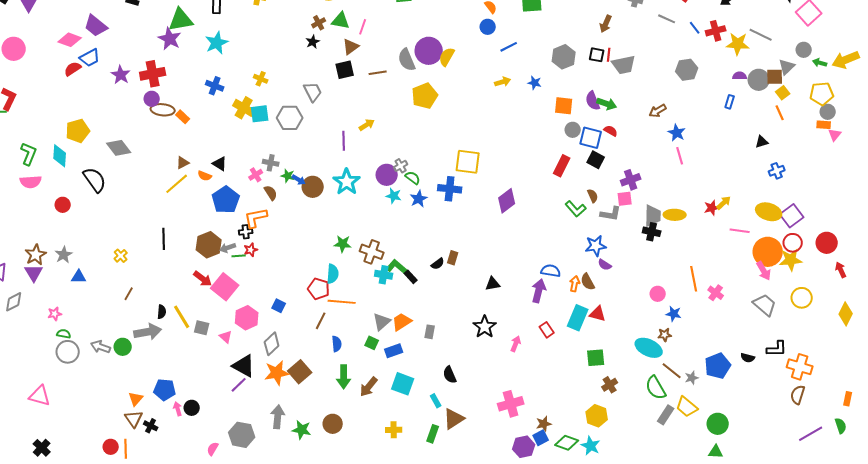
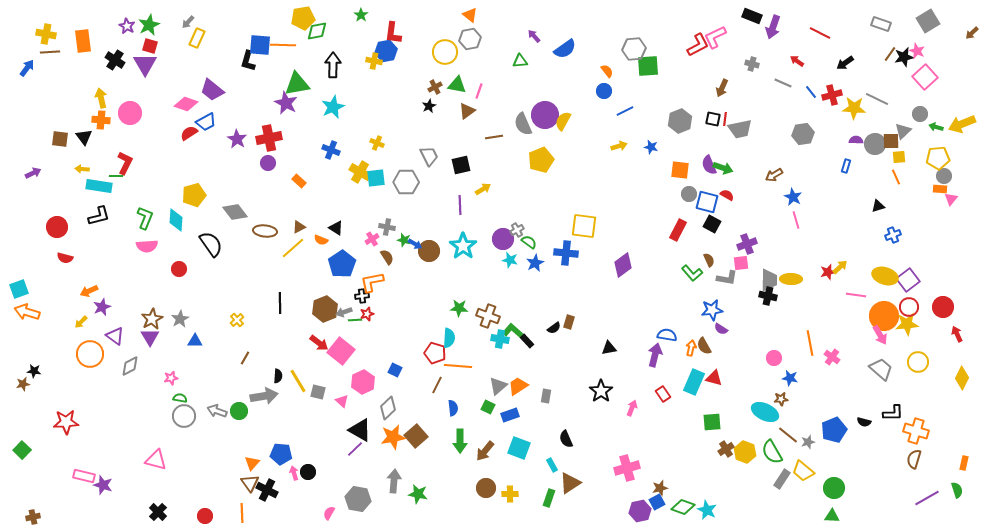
black square: (345, 70) -> (461, 165), moved
yellow square: (783, 93) -> (899, 157), turned 32
brown ellipse: (163, 110) -> (265, 231), moved
yellow hexagon: (597, 416) -> (745, 452), moved
brown circle: (333, 424) -> (486, 488), moved
black cross: (151, 426) -> (267, 490), size x1.5
red circle: (111, 447) -> (205, 516), moved

